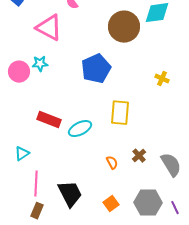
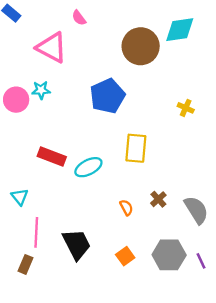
cyan triangle: (22, 154) -> (20, 197), turned -35
brown rectangle: (37, 211) -> (26, 264), moved

